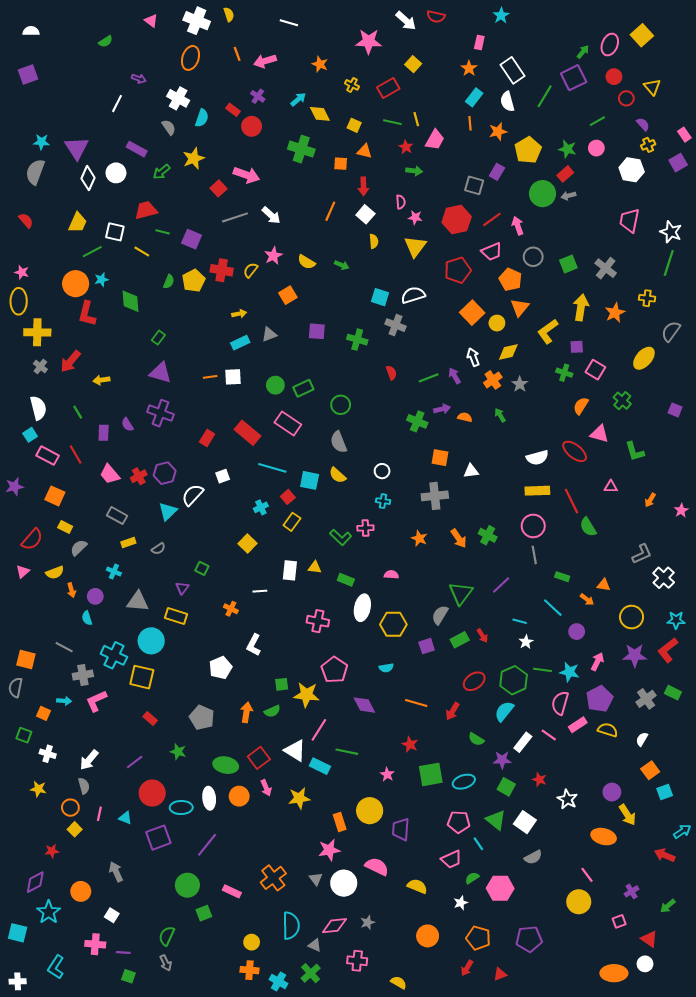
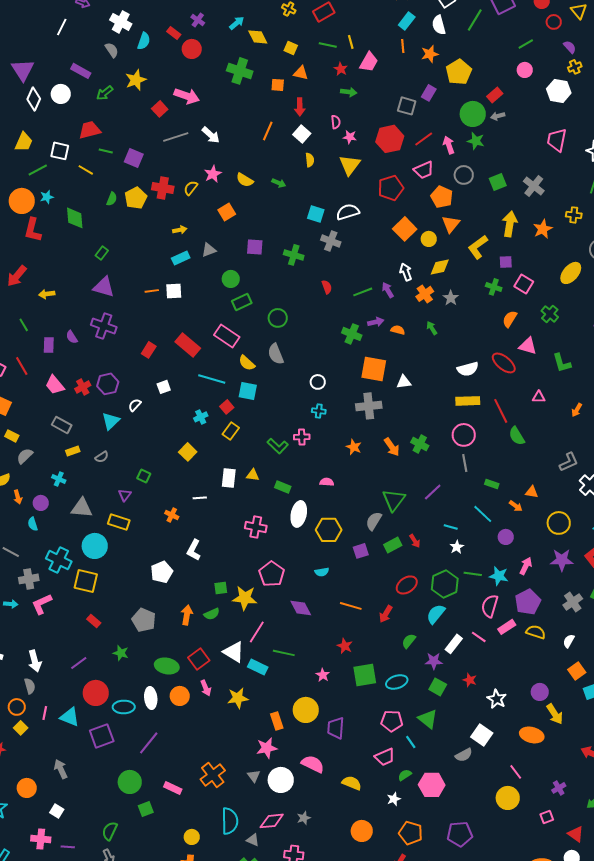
green star: (567, 149) -> (476, 141), moved
green circle: (275, 385) -> (231, 279), moved
orange square: (440, 458) -> (374, 369), size x1.5
yellow semicircle: (338, 475) -> (247, 363), moved
white semicircle: (193, 495) -> (135, 405), size x0.6
green semicircle: (476, 739) -> (409, 641), turned 98
white arrow: (89, 760) -> (35, 661), turned -55
cyan triangle: (125, 818) -> (70, 717), size x1.5
white square: (525, 822) -> (482, 735), moved

